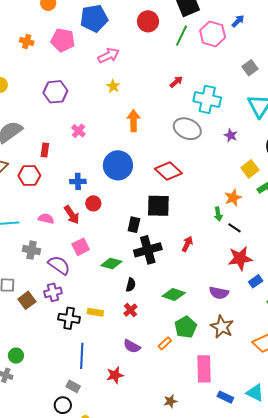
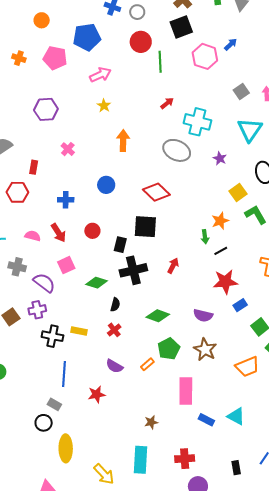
green line: (181, 36) -> (160, 62), moved, turned -30
blue circle: (118, 165) -> (106, 185), size x0.6
red circle: (93, 203) -> (92, 231), moved
black line: (234, 228) -> (221, 251), turned -64

